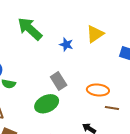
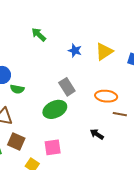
green arrow: (30, 29) -> (39, 35), size x0.6
yellow triangle: (95, 34) -> (104, 51), moved

